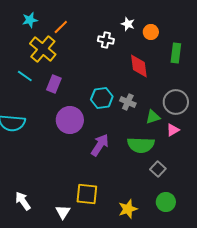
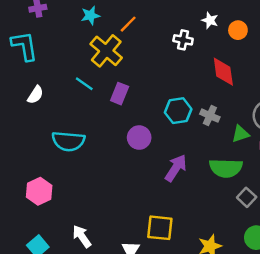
purple circle: (70, 120) -> (139, 138), size x0.7

